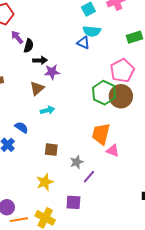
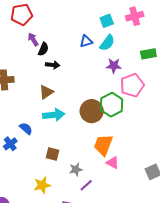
cyan semicircle: (92, 31) -> (107, 43), turned -66
blue triangle: (83, 43) -> (86, 41), moved, turned -48
purple star: (52, 72) -> (114, 66), moved
brown circle: (121, 96) -> (92, 111), moved
cyan arrow: (47, 110) -> (54, 115), size x1.5

